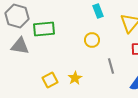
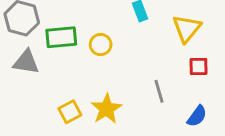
yellow circle: (92, 40) -> (101, 45), moved
yellow star: (75, 78) -> (106, 109), size x1.5

